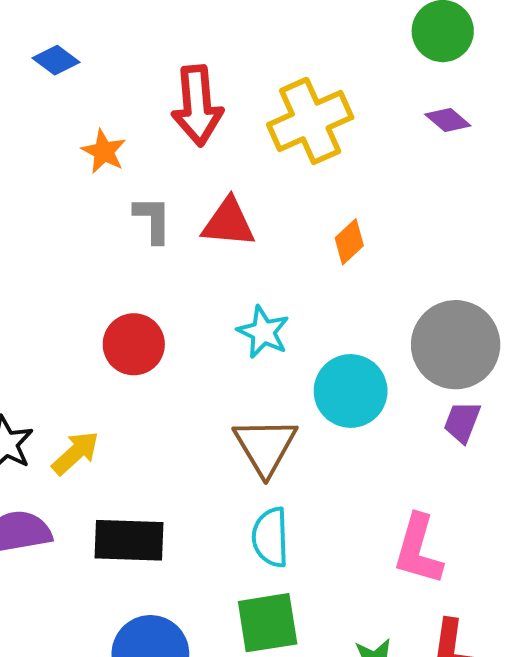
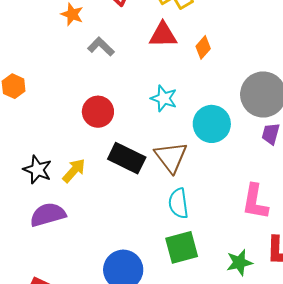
gray L-shape: (153, 220) -> (101, 47), turned -40
red triangle: (228, 223) -> (163, 35), moved
black rectangle: (129, 540) -> (127, 158), moved, turned 30

